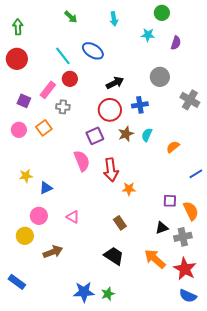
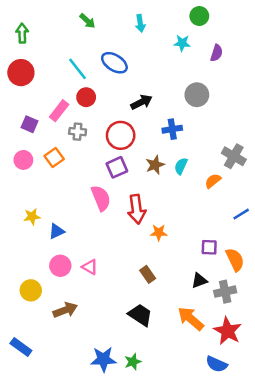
gray cross: (190, 100) -> (234, 156), moved
red circle: (110, 110) -> (121, 135), moved
pink circle: (39, 216) -> (60, 266), moved
blue semicircle: (188, 296) -> (217, 364), moved

